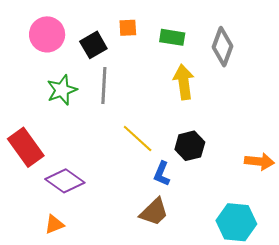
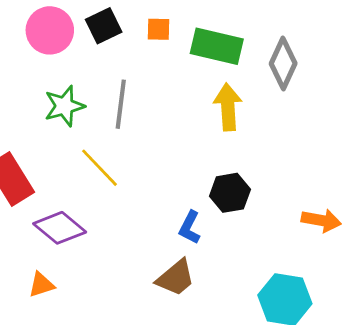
green rectangle: (172, 37) -> (217, 46), size x1.5
black square: (93, 45) -> (104, 26), moved
yellow line: (138, 139) -> (100, 168), moved

